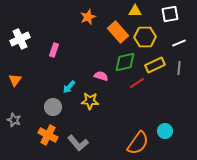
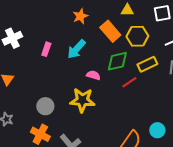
cyan arrow: (69, 87) -> (76, 49), moved, size x1.5
yellow star: (90, 101) -> (82, 100), size x1.4

